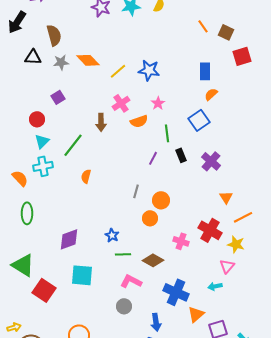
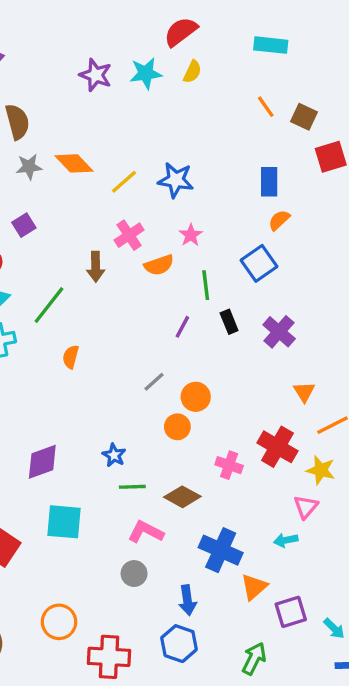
gray line: (136, 191) -> (154, 382), turned 32

